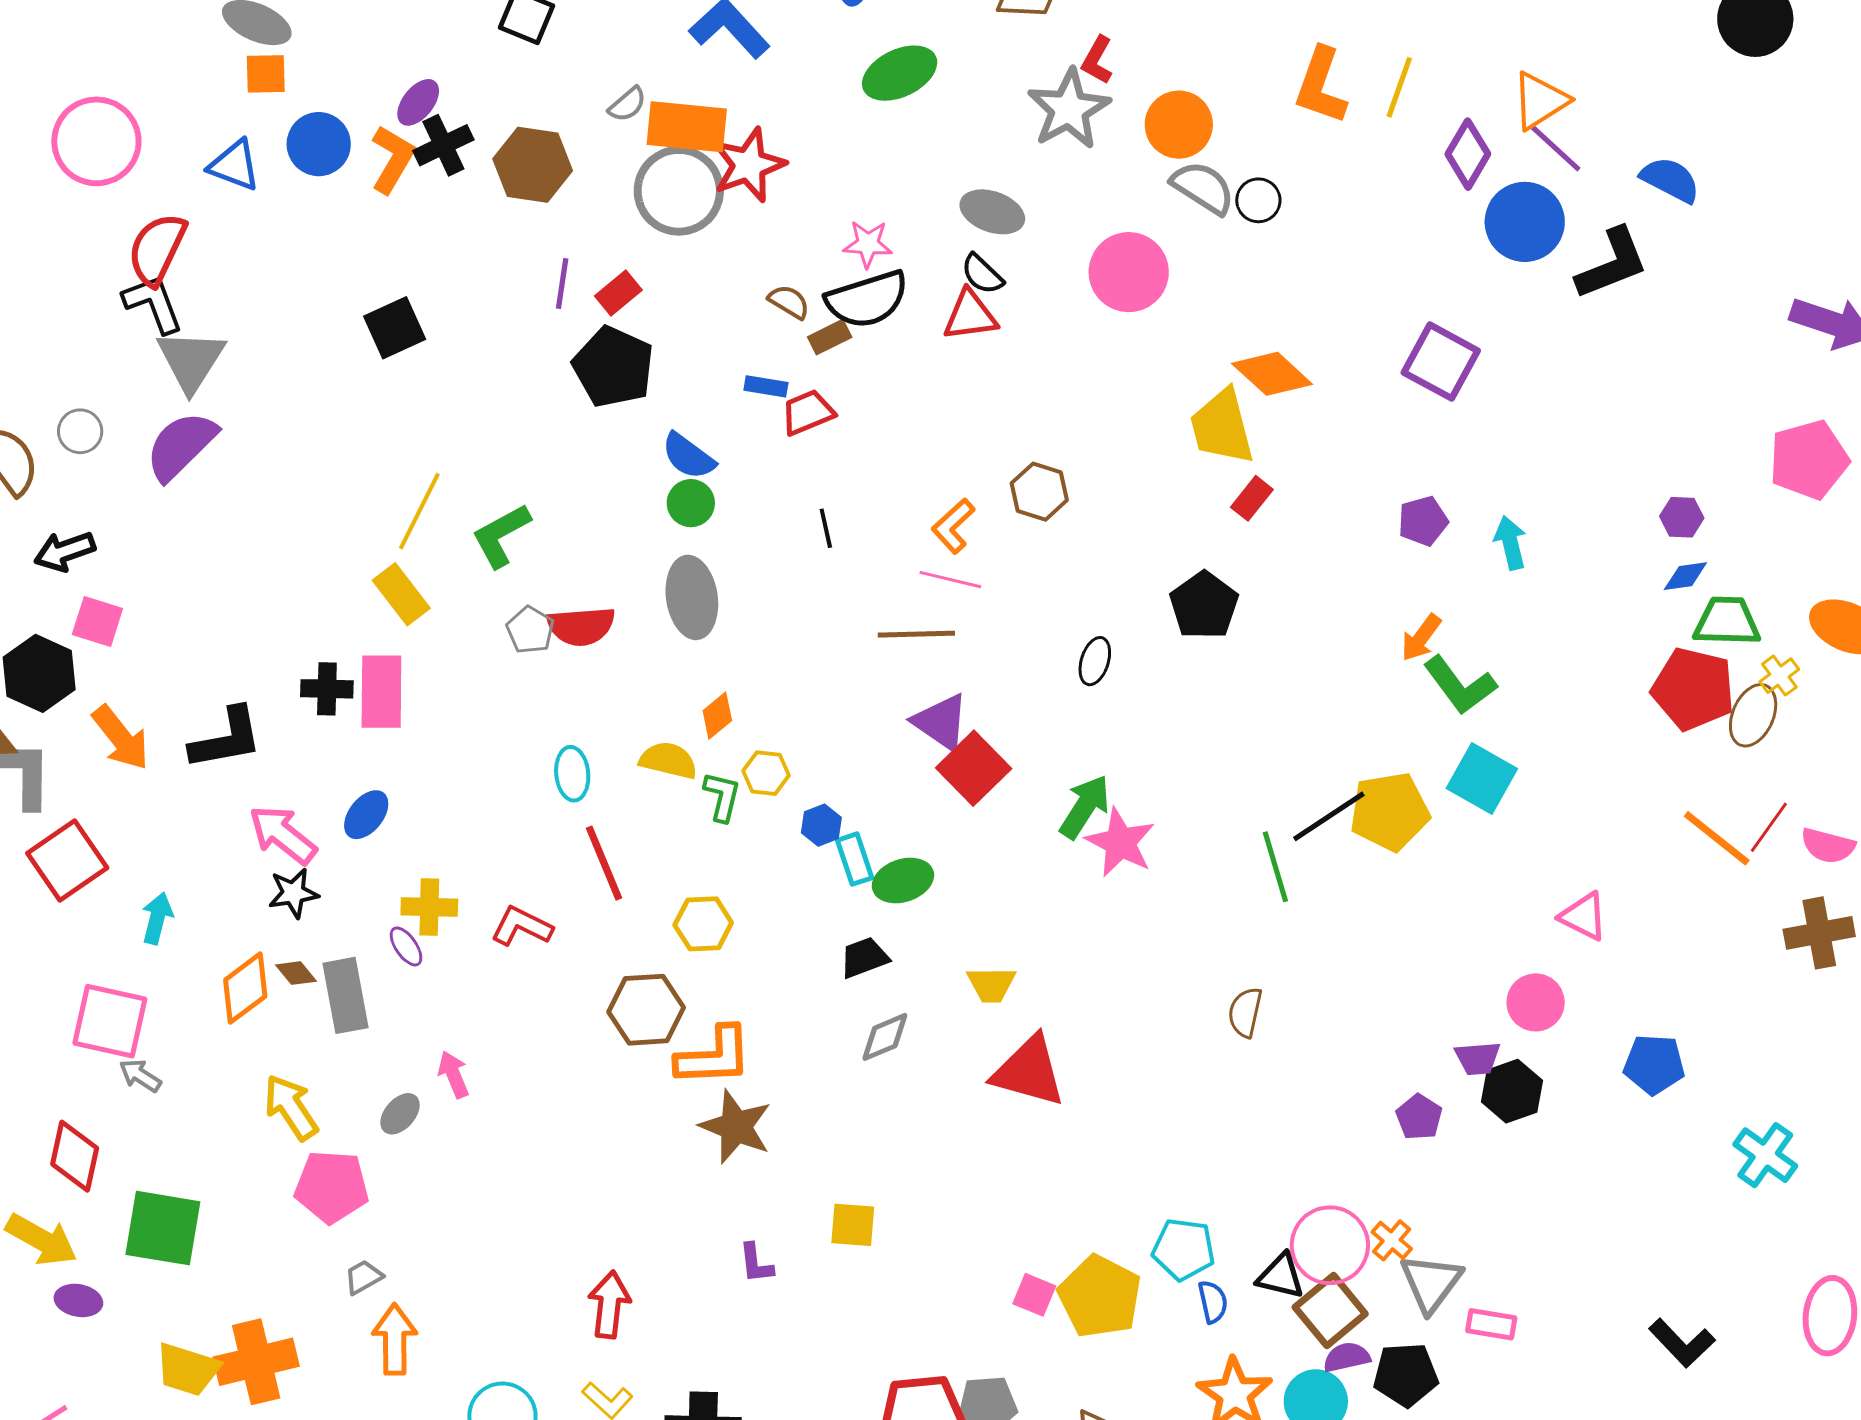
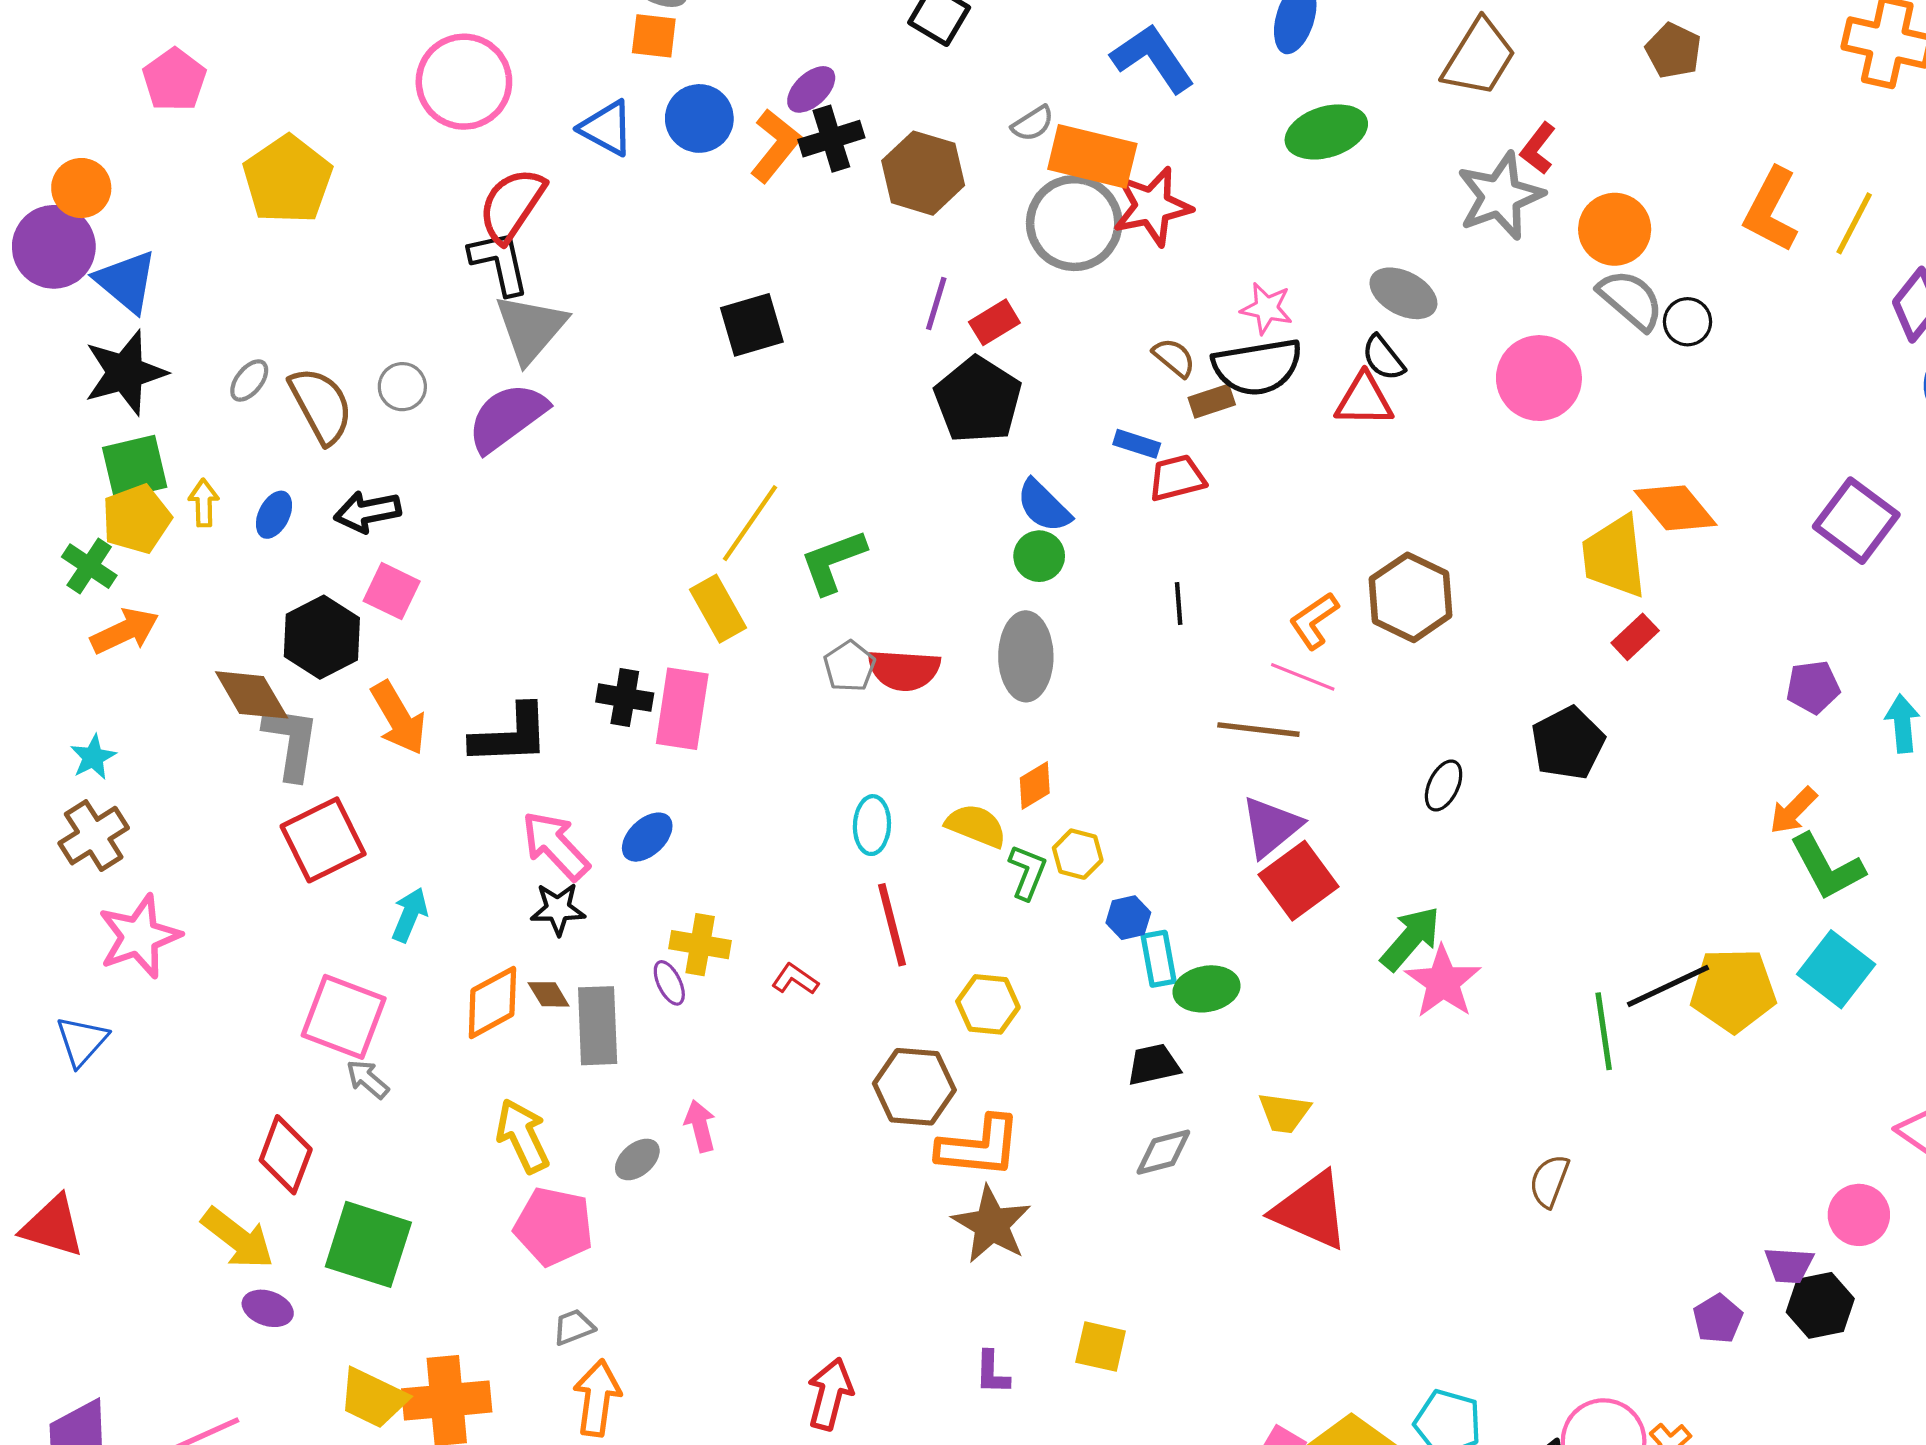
brown hexagon: (1039, 492) -> (1411, 597), size x1.4
purple triangle: (941, 722) -> (1271, 827), turned 38
red L-shape: (522, 926) -> (795, 979), size x0.7

